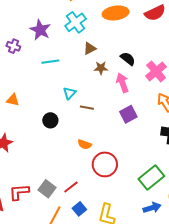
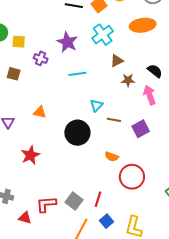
purple square: (128, 114) -> (141, 129), moved
black circle: (50, 120) -> (77, 133), size x1.6
red line: (71, 187) -> (98, 199), turned -35

